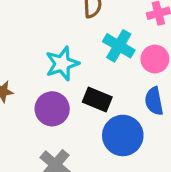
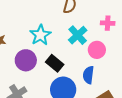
cyan star: (62, 64) -> (40, 35), turned -30

